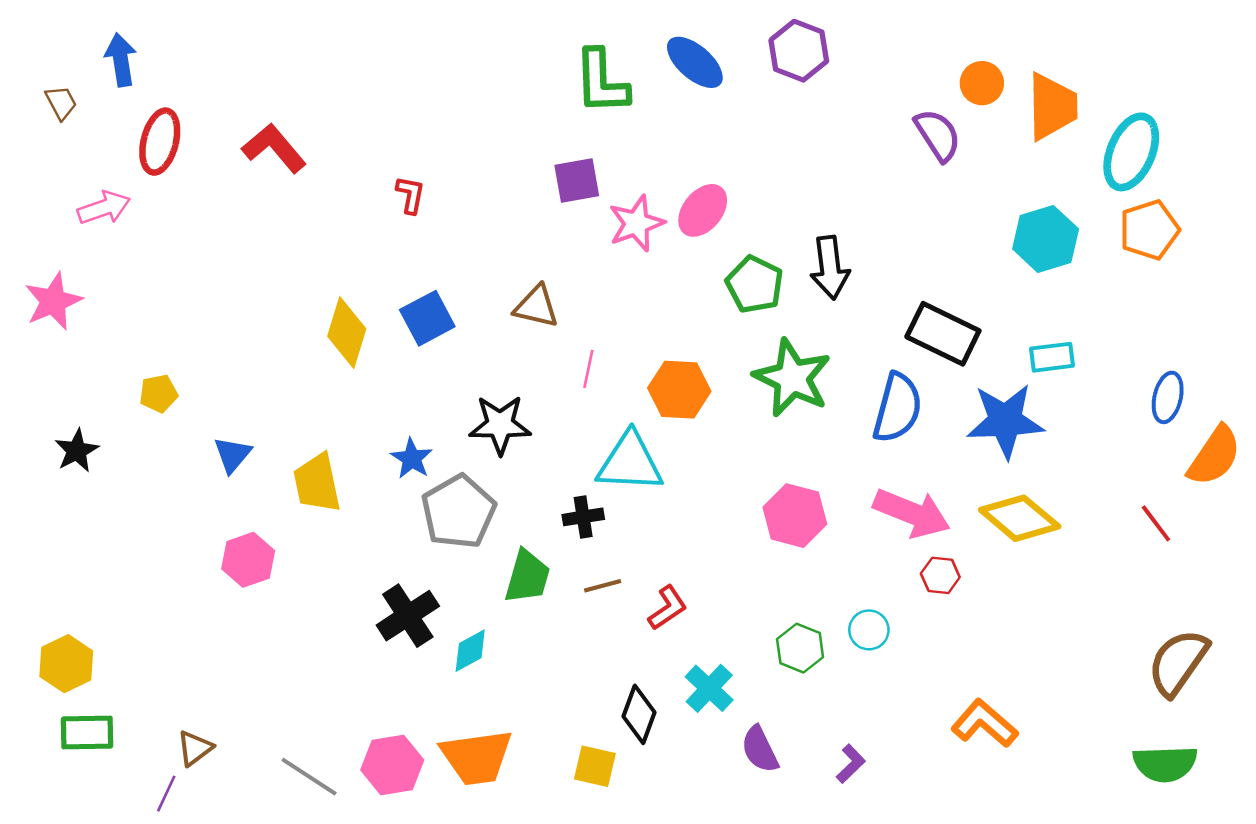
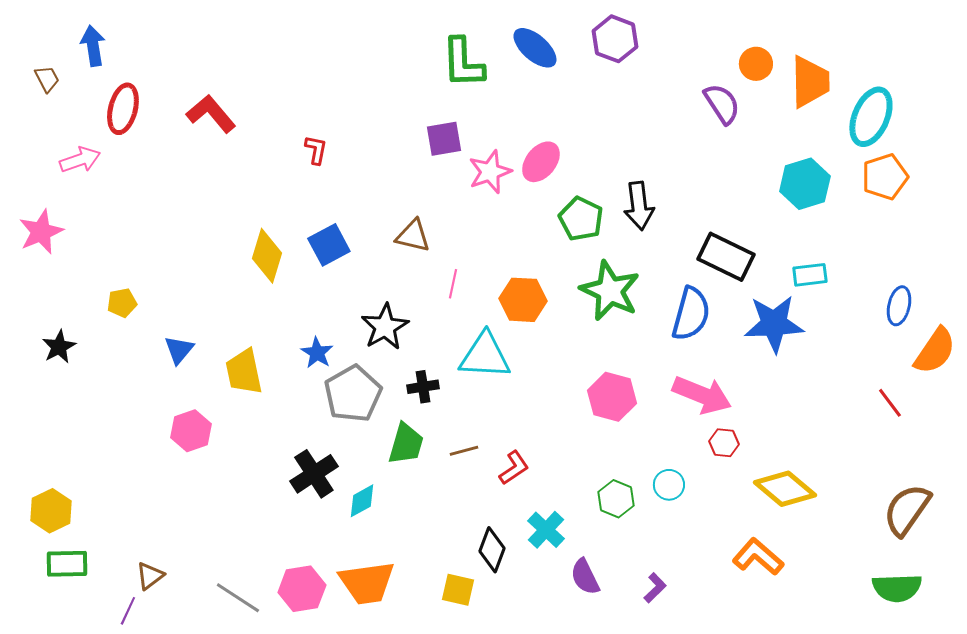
black star: (500, 425) -> (385, 327), turned -30
black cross: (583, 517) -> (423, 387), moved
yellow diamond: (1020, 518) -> (785, 489), moved

